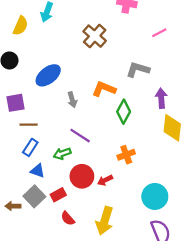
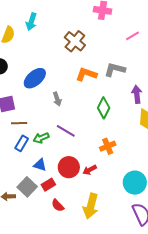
orange L-shape: (104, 89) -> (86, 74), moved
green arrow: (62, 154) -> (41, 138), moved
blue triangle: (38, 171) -> (40, 165), moved

